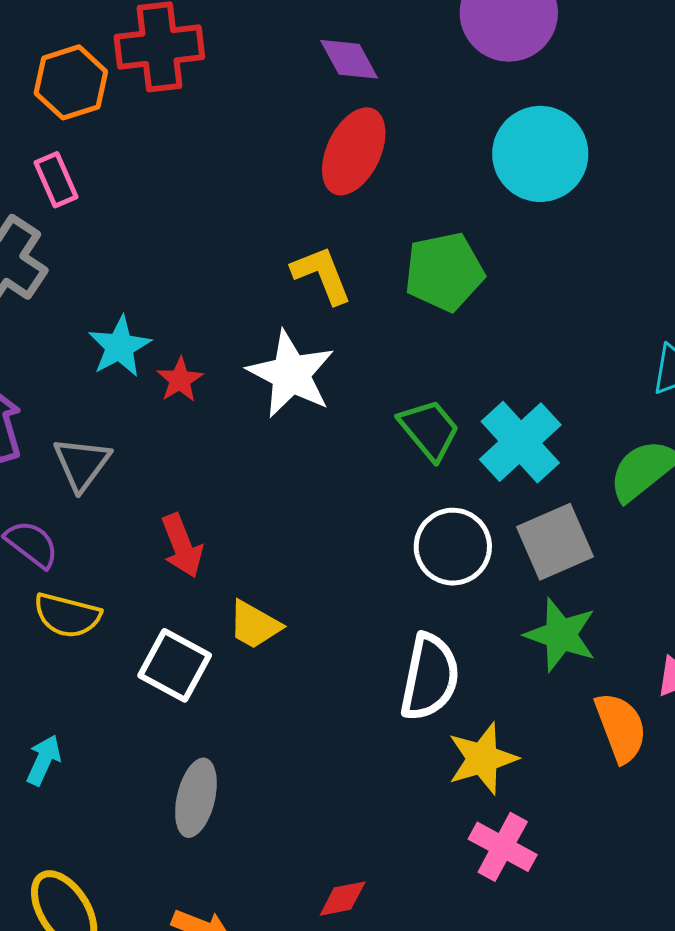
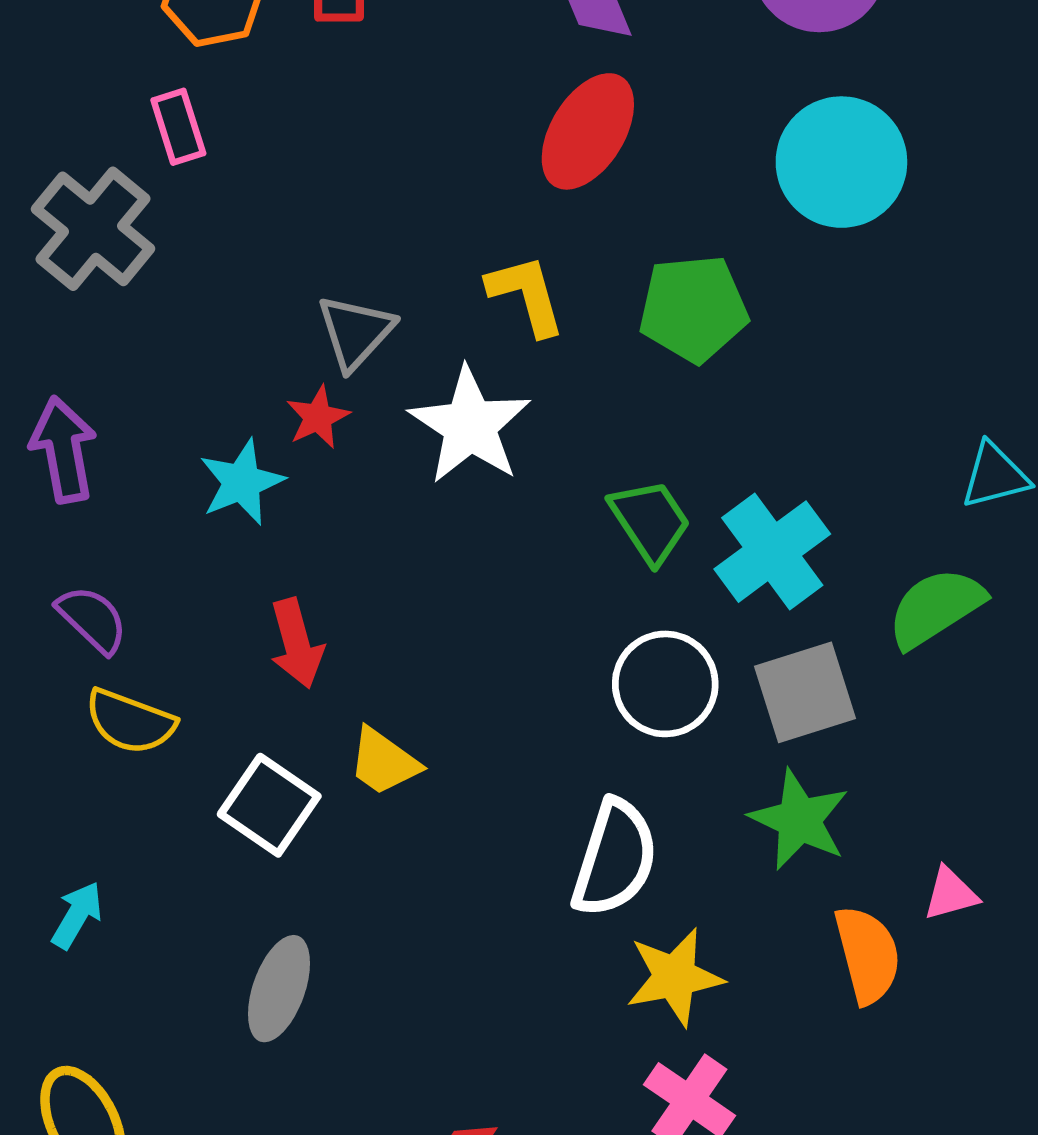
cyan star: (120, 347) -> (242, 482), moved
gray triangle: (82, 464) -> (355, 332), moved

